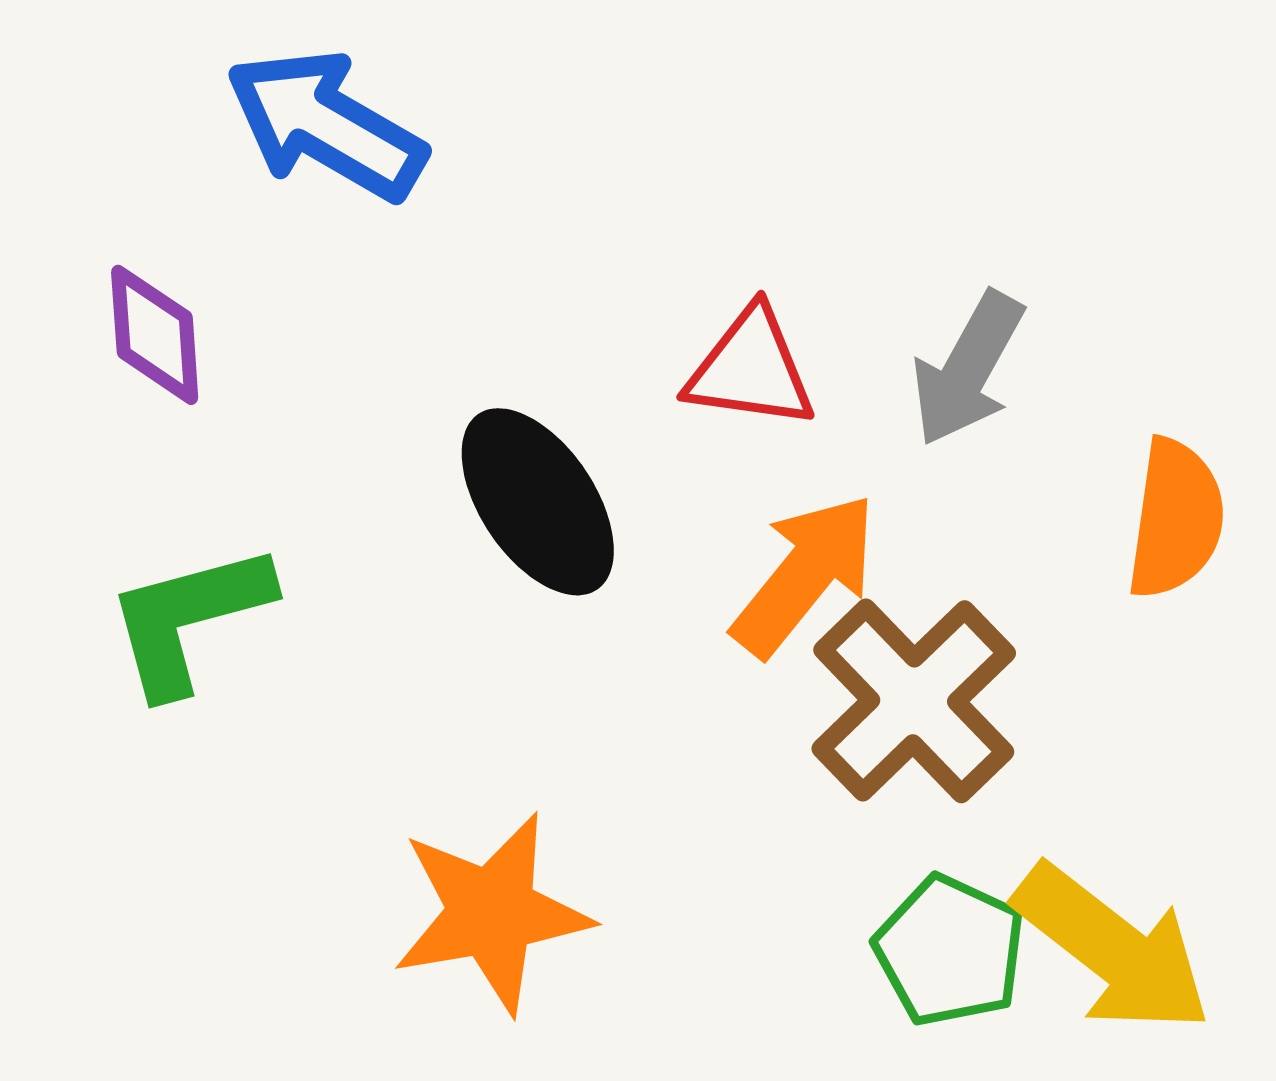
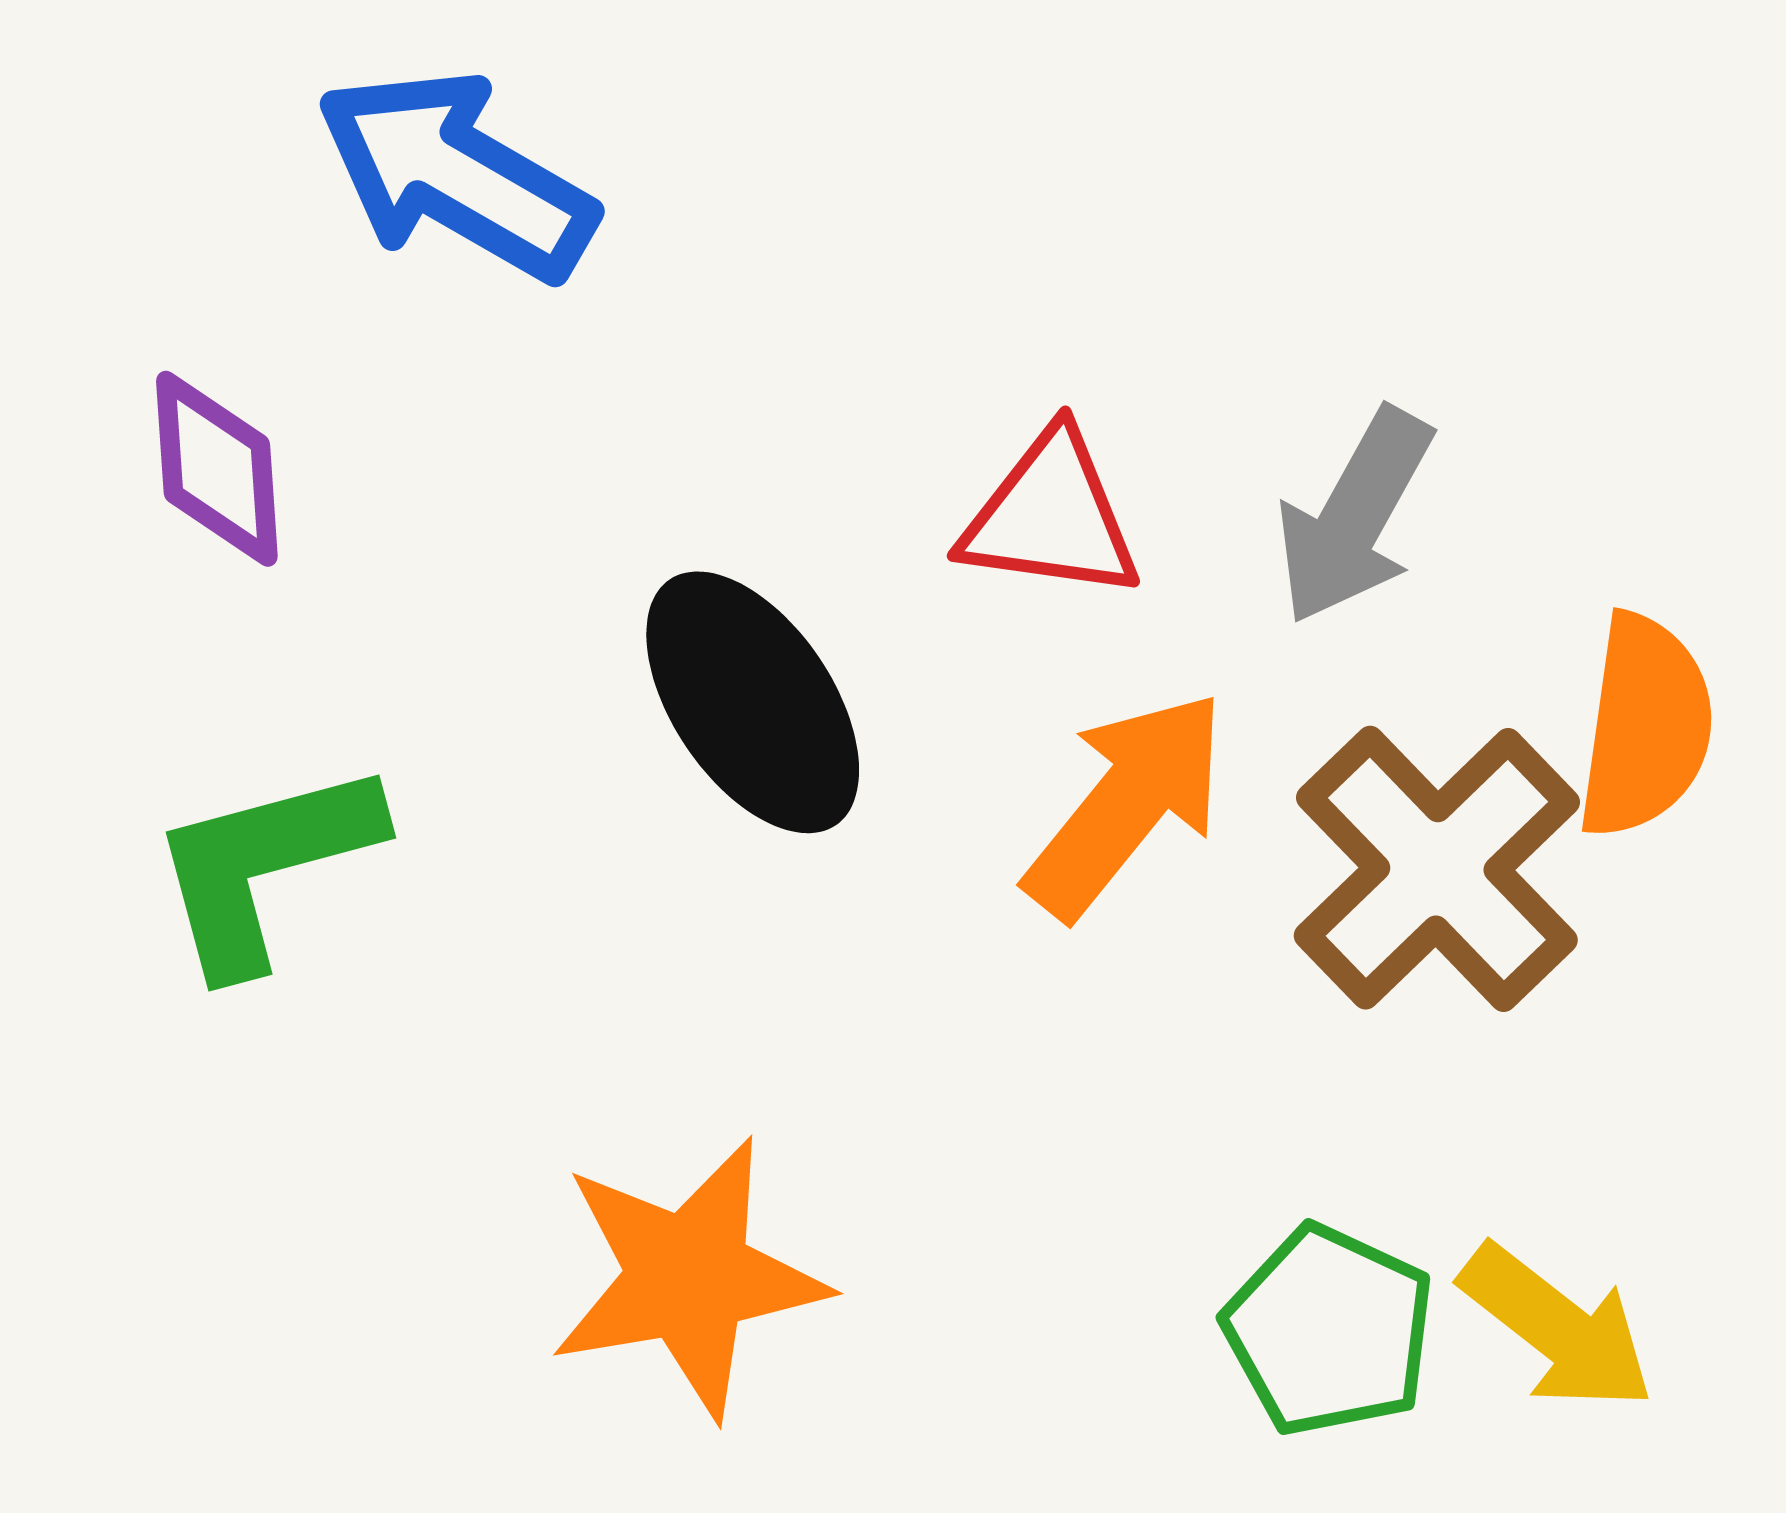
brown cross: (914, 701) -> (1437, 869), moved
yellow arrow: (1113, 949) -> (1557, 1328), size x0.7

